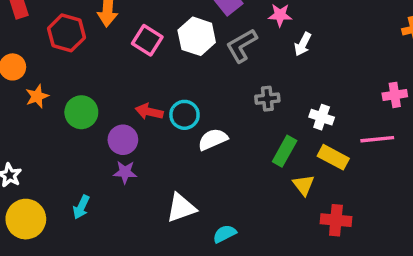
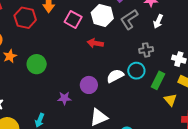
white arrow: (303, 44) -> (158, 21), moved
red arrow: (149, 112) -> (95, 43), moved
cyan circle: (184, 115) -> (136, 71), moved
purple circle: (123, 140) -> (89, 85), moved

